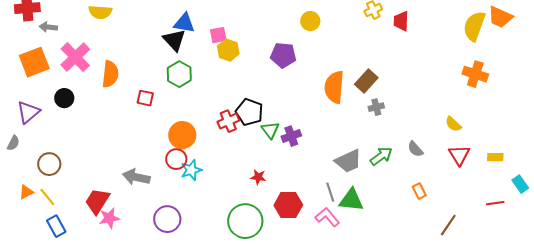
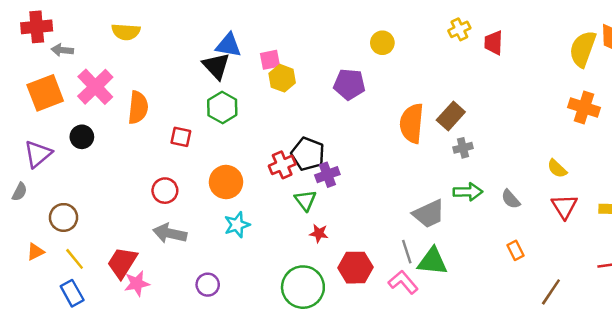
green triangle: (270, 130) -> (305, 200), moved
purple cross: (291, 136) -> (327, 175), moved
green arrow: (381, 156) -> (468, 192), moved, turned 35
red circle: (176, 159) -> (165, 191), moved
yellow line: (47, 197) -> (75, 259), moved
purple circle: (167, 219) -> (208, 285), size x0.7

